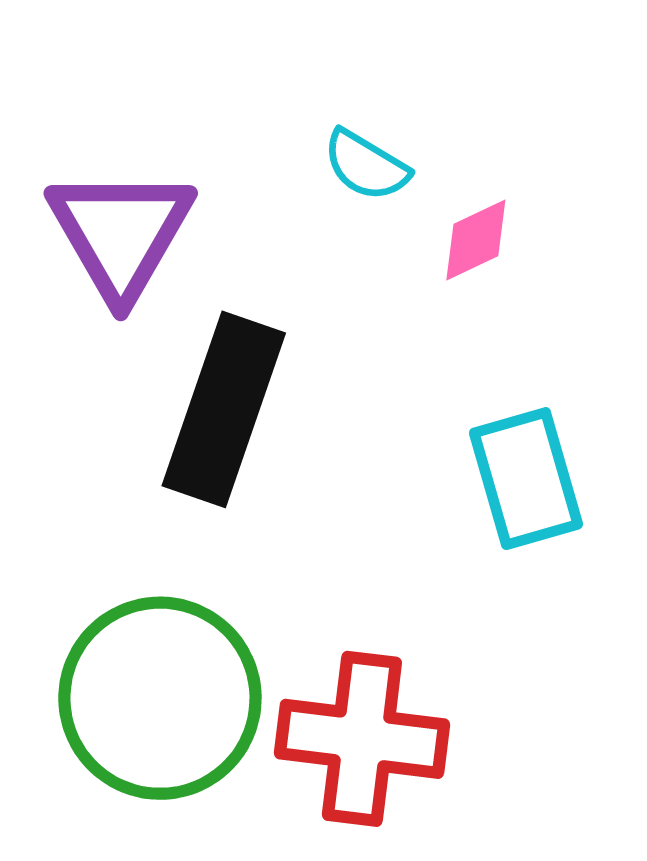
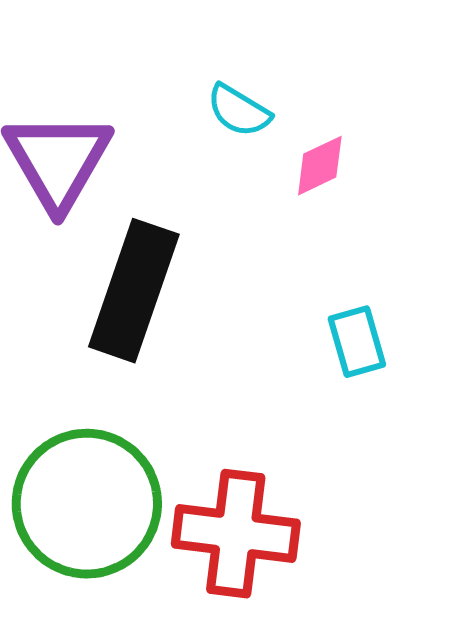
cyan rectangle: (526, 479) -> (357, 342), size x0.7

